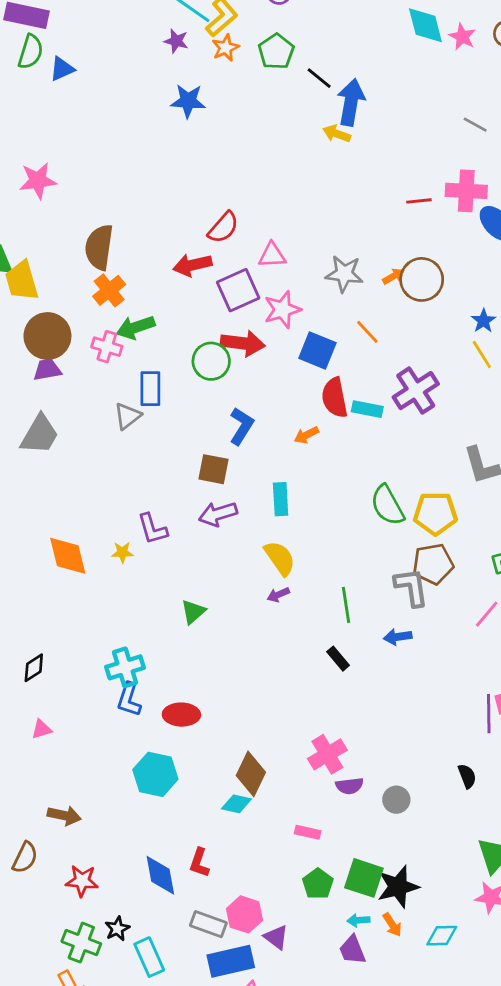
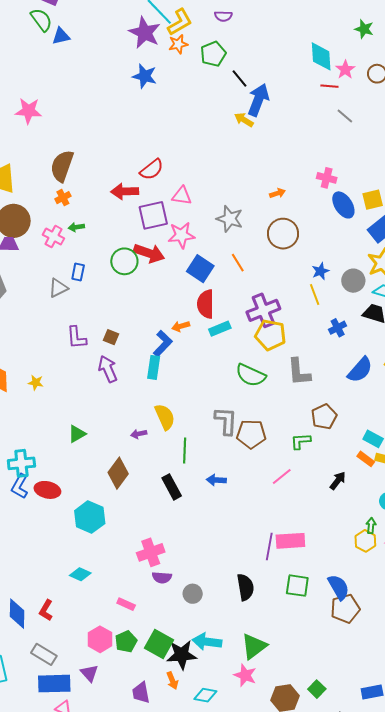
purple star: (176, 41) -> (145, 33), size x1.8
green semicircle: (31, 52) -> (41, 20), turned -65
gray line: (475, 125) -> (345, 116), moved
pink cross: (466, 191) -> (327, 178), size x0.7
red line: (419, 201) -> (329, 86), moved
orange arrow: (393, 276) -> (277, 193), moved
orange cross: (109, 290) -> (63, 198), size x0.7
green arrow: (136, 327) -> (76, 227), size x0.6
blue rectangle: (150, 389) -> (78, 272), size x0.7
cyan rectangle: (367, 409) -> (220, 329), moved, turned -45
blue L-shape: (242, 426) -> (163, 344), moved
brown square: (214, 469) -> (111, 337), size x0.7
green semicircle: (387, 505) -> (251, 375), moved, turned -48
yellow pentagon: (435, 513) -> (270, 335), moved
purple arrow: (218, 514) -> (108, 369), turned 72
purple L-shape: (152, 529) -> (76, 338), moved
yellow semicircle: (280, 558) -> (165, 417), moved
gray L-shape: (411, 587) -> (226, 421), moved
black rectangle: (338, 659) -> (172, 487), size x1.4
red ellipse: (181, 715) -> (47, 490), moved
cyan hexagon: (155, 774) -> (90, 517), moved
brown diamond: (251, 774) -> (118, 473), moved
black semicircle: (467, 776) -> (245, 587), size x1.5
pink hexagon: (245, 914) -> (100, 639), moved
cyan arrow: (358, 920) -> (207, 642), moved, size x1.8

